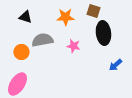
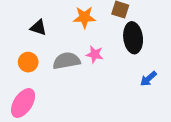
black triangle: (25, 17) -> (38, 28), moved
gray semicircle: (42, 40) -> (67, 61), moved

